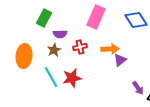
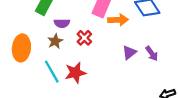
red cross: (80, 47) -> (84, 38), turned -32
orange arrow: (110, 49) -> (118, 20), moved
purple arrow: (138, 88) -> (152, 54), moved

